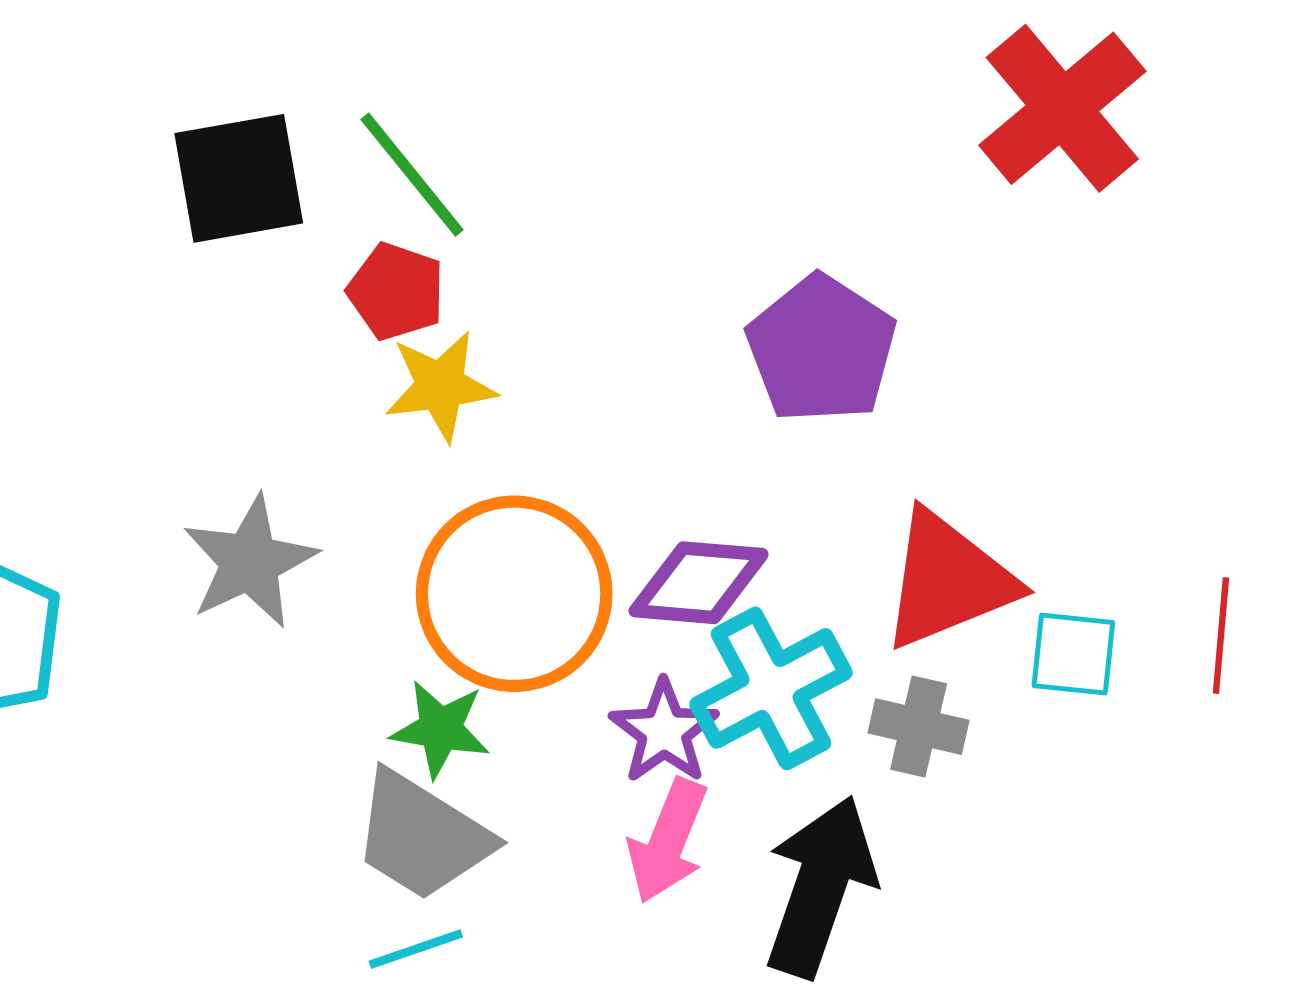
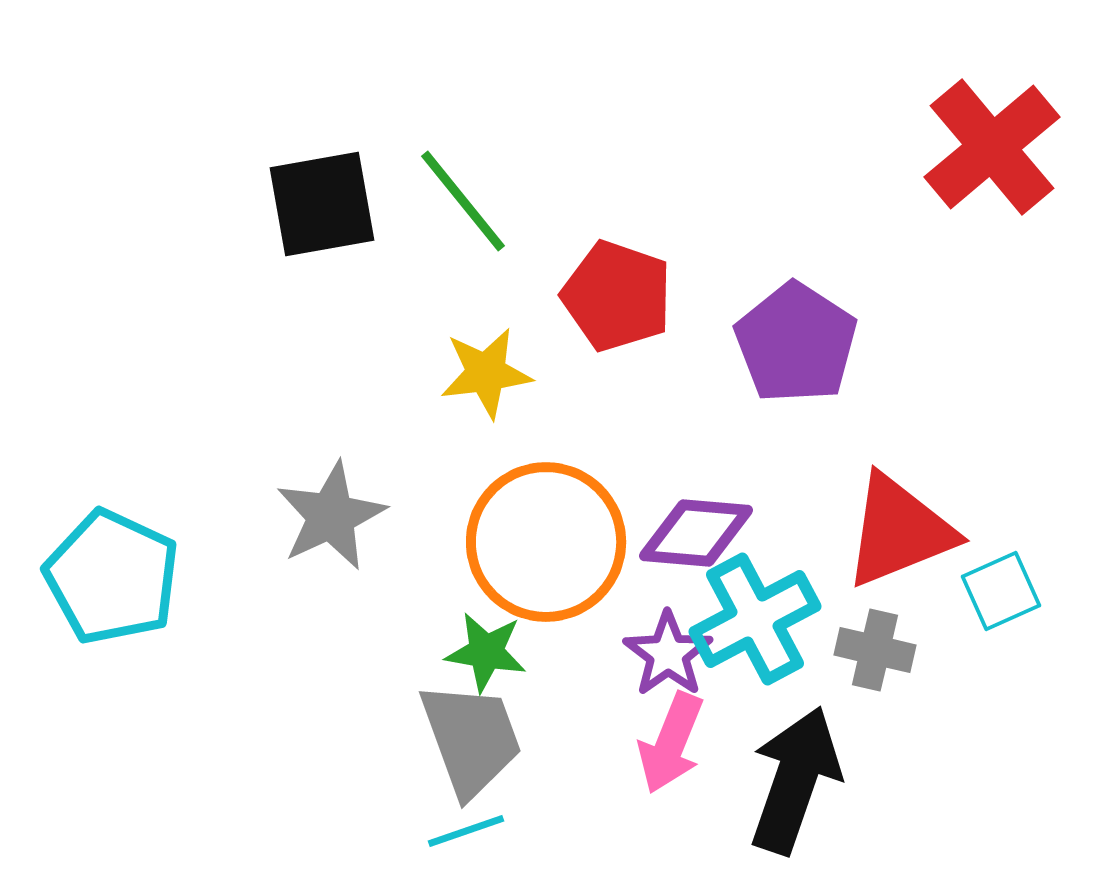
red pentagon: (396, 291) -> (617, 296), moved, size x1.4
cyan square: (1073, 654) -> (1001, 591), turned -30
gray trapezoid: (422, 836) -> (471, 739), turned -142

